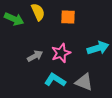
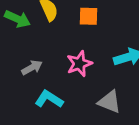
gray arrow: (35, 56) -> (32, 68), moved
cyan L-shape: (55, 80) -> (49, 99), moved

